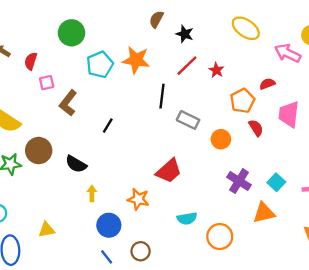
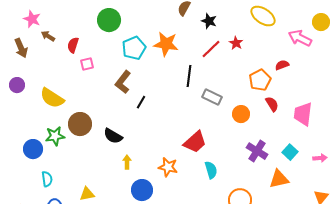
red star: (216, 70) -> (236, 43), moved
brown L-shape: (68, 103) -> (123, 82), moved
pink trapezoid: (289, 114) -> (303, 114), moved
cyan semicircle: (187, 218) -> (211, 170), moved, turned -96

